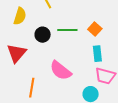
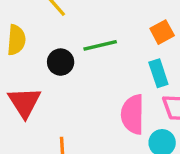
orange square: (95, 29) -> (162, 32), moved, turned 32
pink semicircle: (61, 71) -> (133, 114), moved, turned 65

